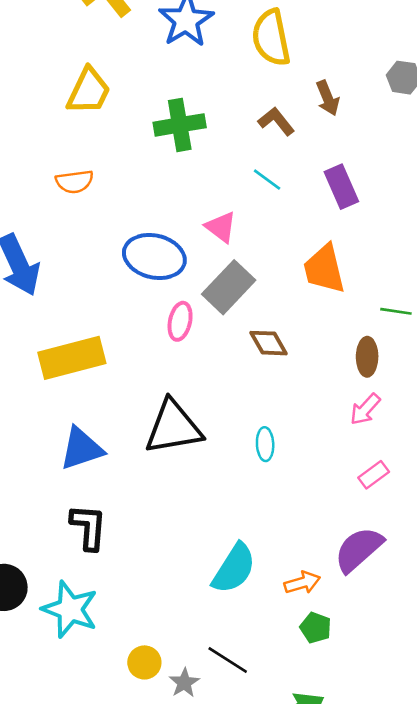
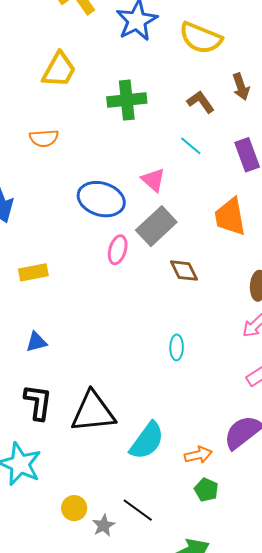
yellow semicircle: (271, 38) -> (201, 38), turned -60
yellow rectangle: (72, 358) -> (33, 272), size x0.6
black triangle: (173, 427) -> (93, 412), moved
blue triangle: (81, 449) -> (36, 342), size x0.6

